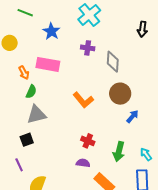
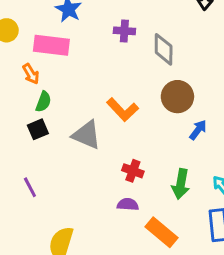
pink rectangle: (48, 64) -> (51, 45), moved
gray triangle: (36, 115) -> (87, 135), moved, turned 40
black square: (27, 140) -> (38, 129), moved
purple line: (19, 165) -> (30, 187), moved

